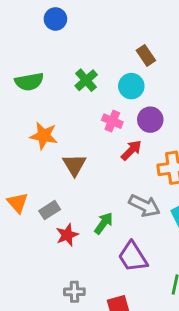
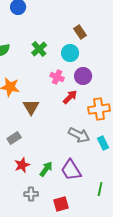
green arrow: (104, 223) -> (46, 169), moved
red star: (67, 235) -> (22, 165), moved

